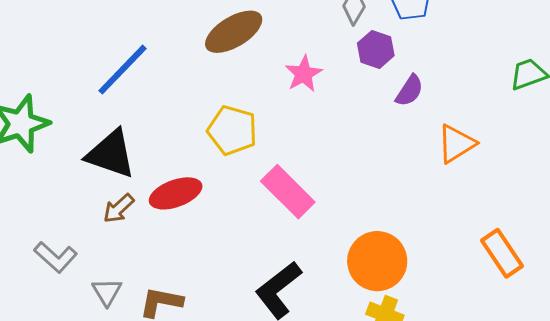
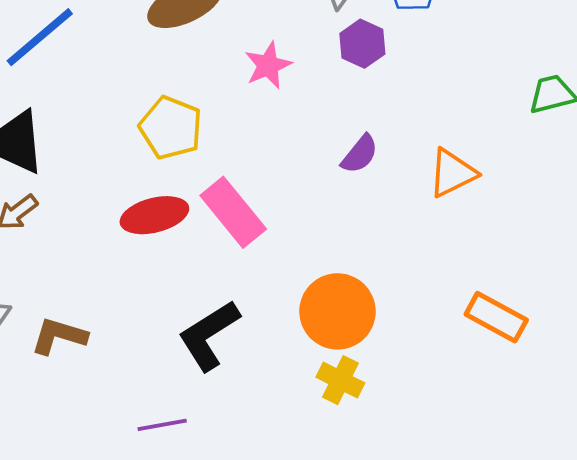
purple semicircle: (409, 91) -> (360, 154), moved
red ellipse: (176, 193) -> (154, 215), moved
orange rectangle: (502, 253) -> (496, 317), turned -33

